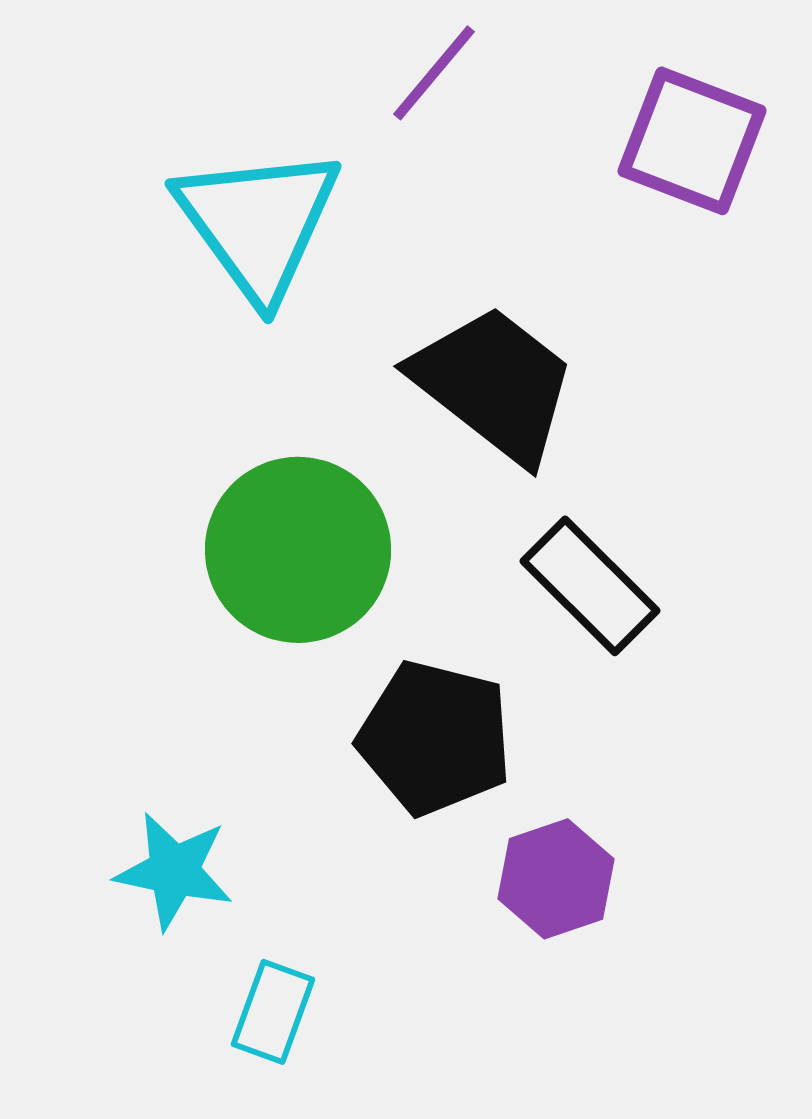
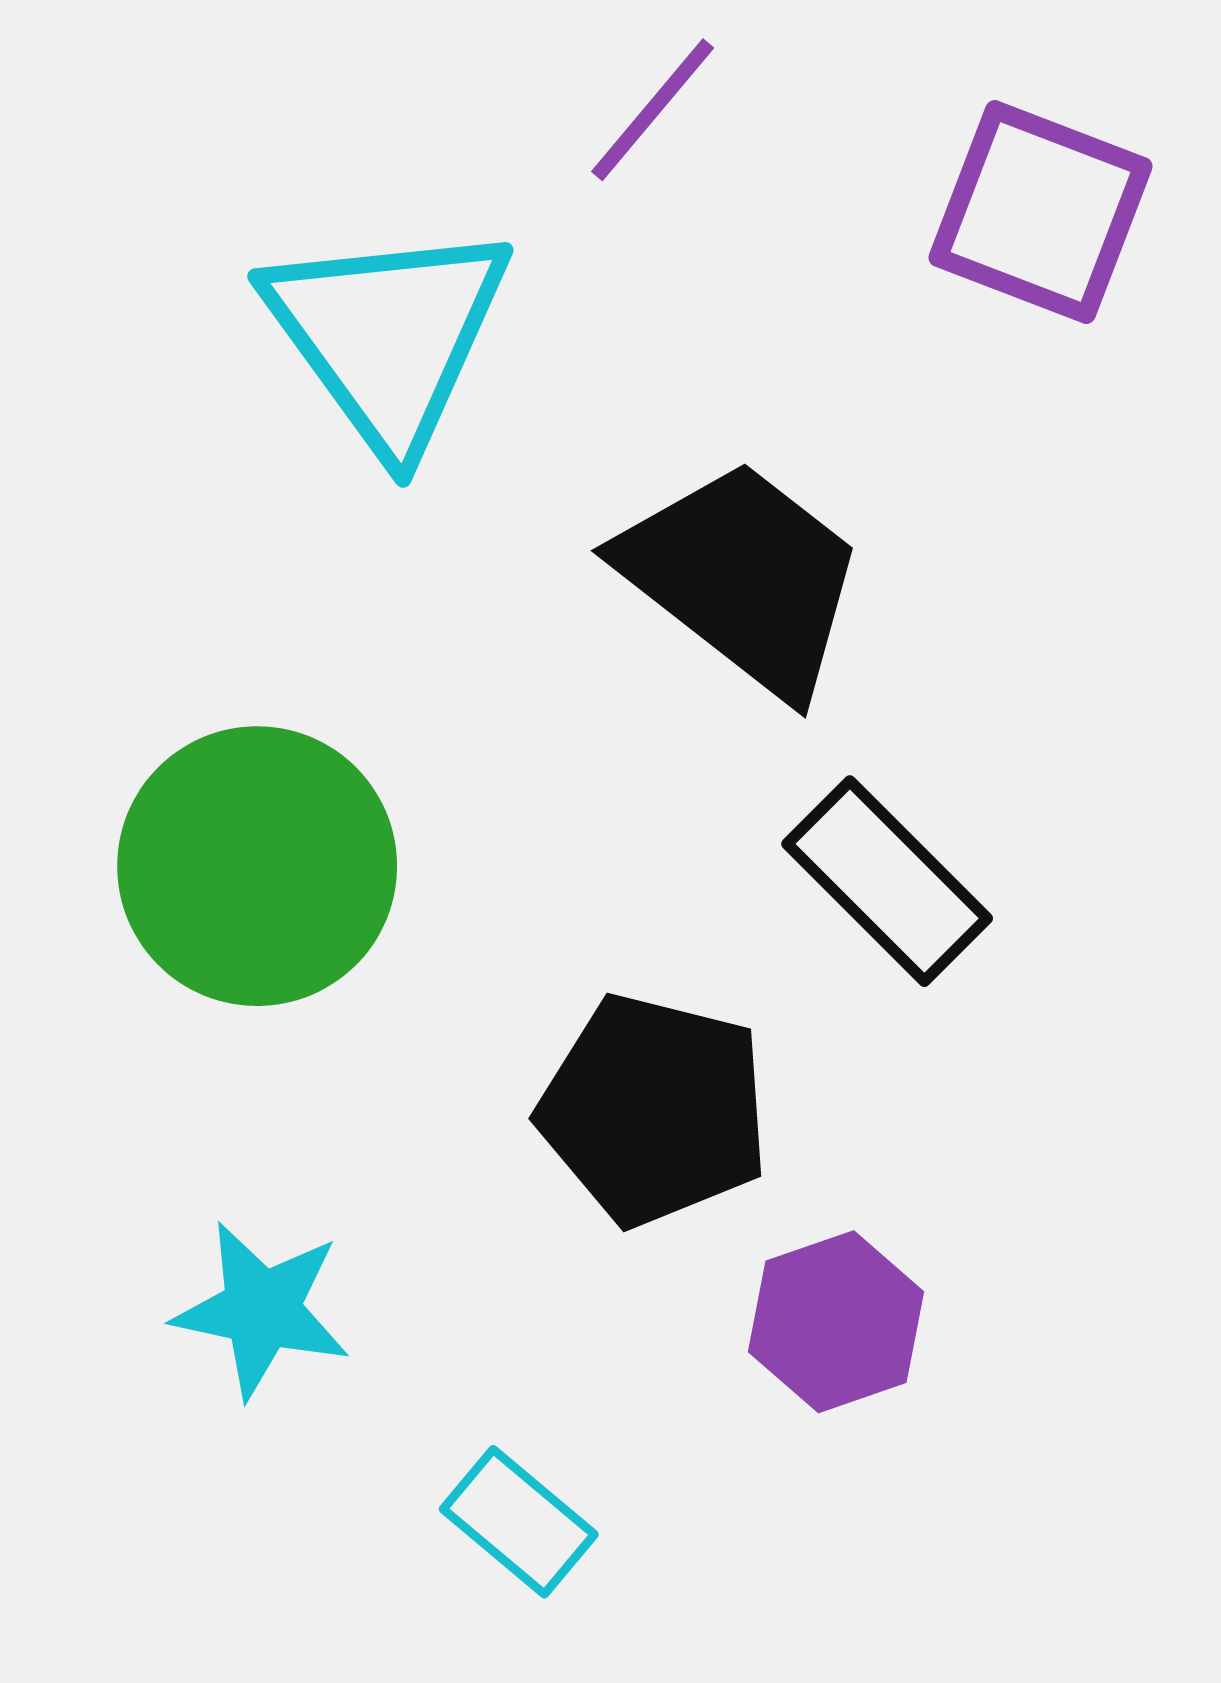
green circle: (298, 550) -> (257, 866), moved
cyan rectangle: (273, 1012) -> (519, 1522), moved, turned -70

